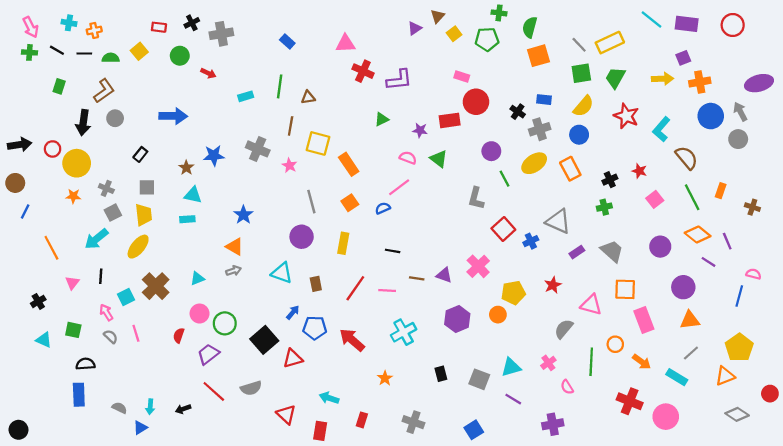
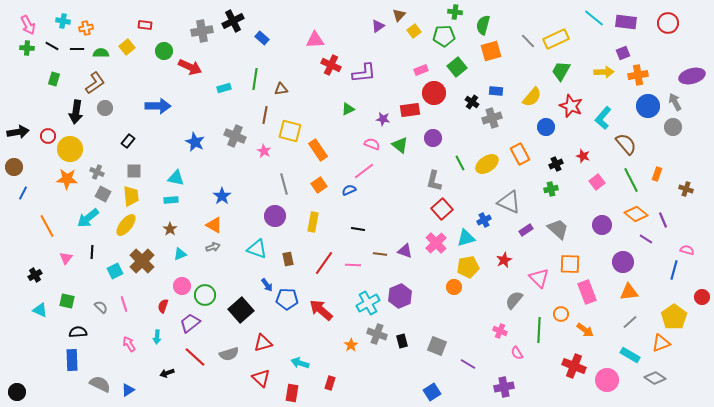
black cross: (192, 23) -> (233, 21), moved, size x1.5
red arrow: (208, 73) -> (190, 67), size x1.6
green square: (581, 73) -> (457, 67), moved, turned -30
pink rectangle: (462, 77) -> (421, 70), turned -40
blue circle: (579, 135) -> (546, 127), moved
purple circle: (491, 151) -> (433, 138), moved
blue star: (214, 156) -> (195, 142), turned 30
yellow ellipse: (534, 163) -> (487, 164), moved
brown star: (186, 168) -> (170, 229), moved
orange star: (73, 196) -> (67, 179), size x1.5
gray square: (113, 213) -> (103, 194), turned -35
red square: (503, 229) -> (442, 209), moved
pink triangle: (591, 305) -> (539, 278), turned 30
pink arrow: (106, 312) -> (129, 344), moved
blue arrow: (293, 312) -> (267, 285), turned 104
purple hexagon: (457, 319) -> (400, 296), moved
red triangle: (293, 358) -> (263, 343), moved
pink cross: (548, 363) -> (500, 331), turned -32
cyan triangle: (511, 367) -> (466, 238), moved
cyan rectangle: (677, 377) -> (630, 355), moved
red circle: (770, 394) -> (702, 297), moved
cyan arrow: (150, 407) -> (157, 337), moved
gray semicircle: (119, 408) -> (100, 384), moved, size x1.5
gray diamond: (737, 414) -> (655, 378), moved
gray cross: (413, 422) -> (377, 334), moved

